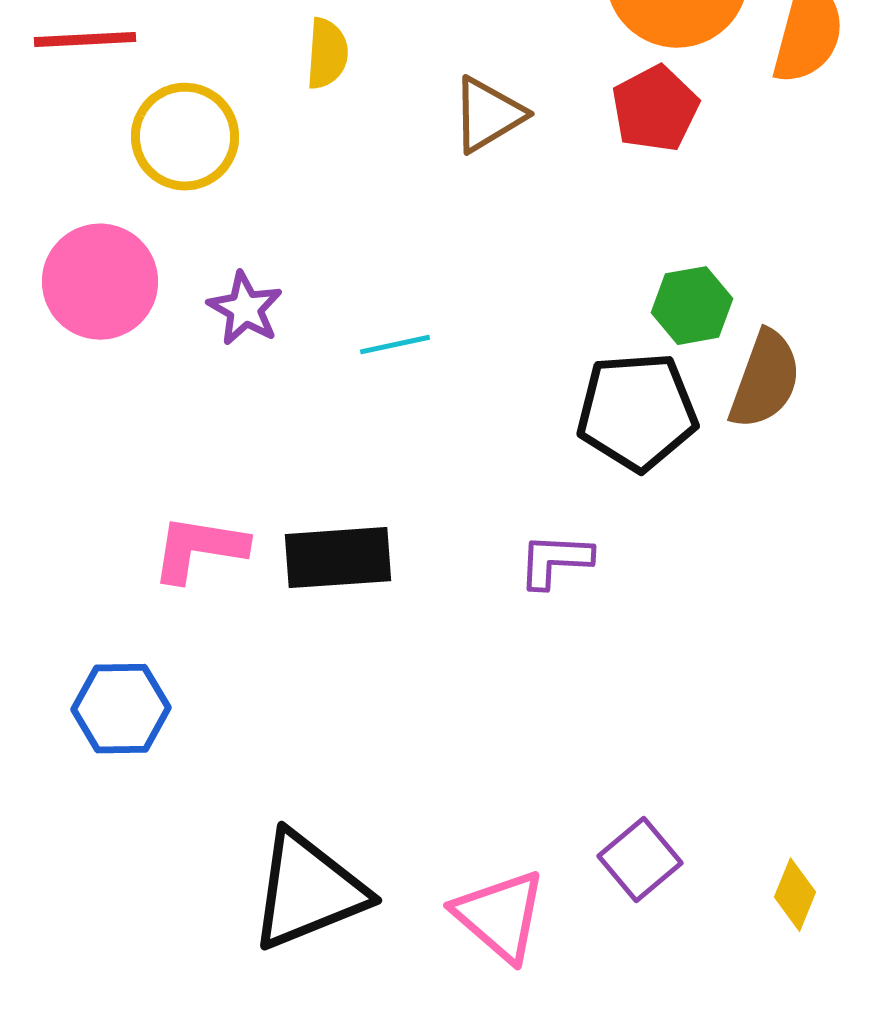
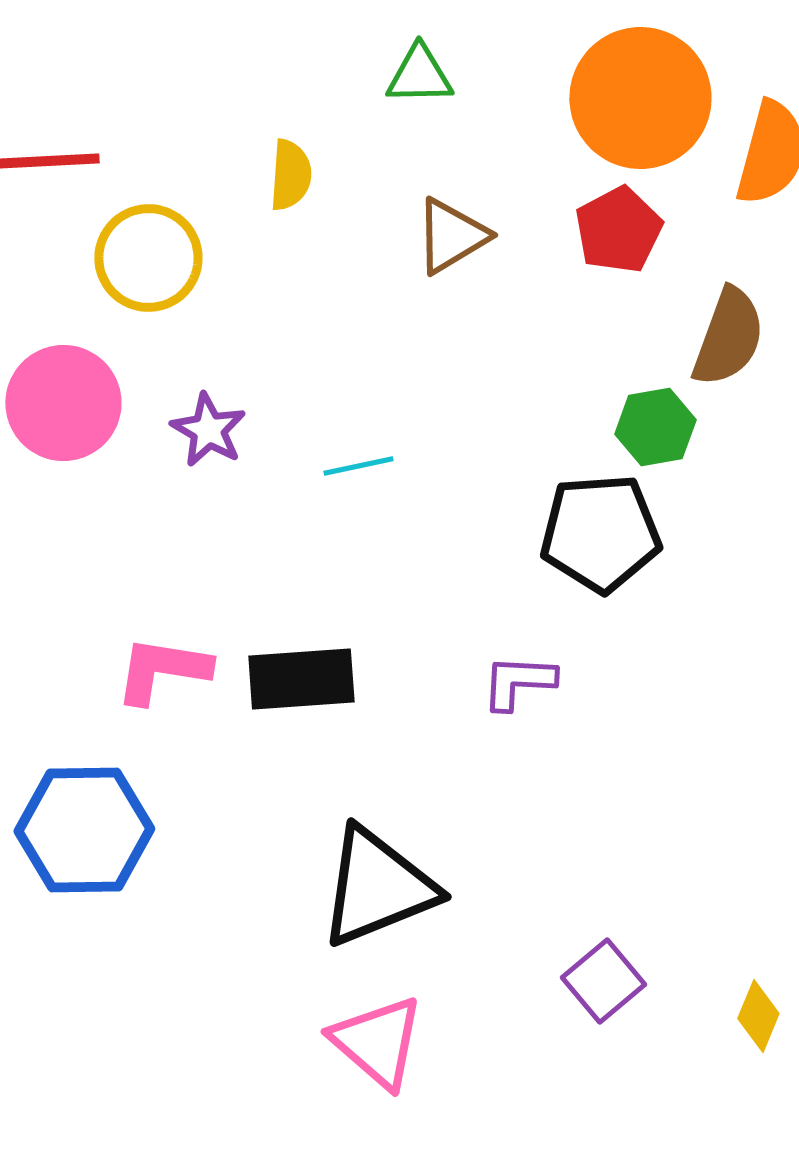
brown semicircle: (765, 380) -> (728, 337), moved
blue hexagon: (121, 709) -> (84, 830), size x1.4
black triangle: (308, 891) -> (377, 887), moved
pink triangle: (500, 916) -> (377, 1042), moved

